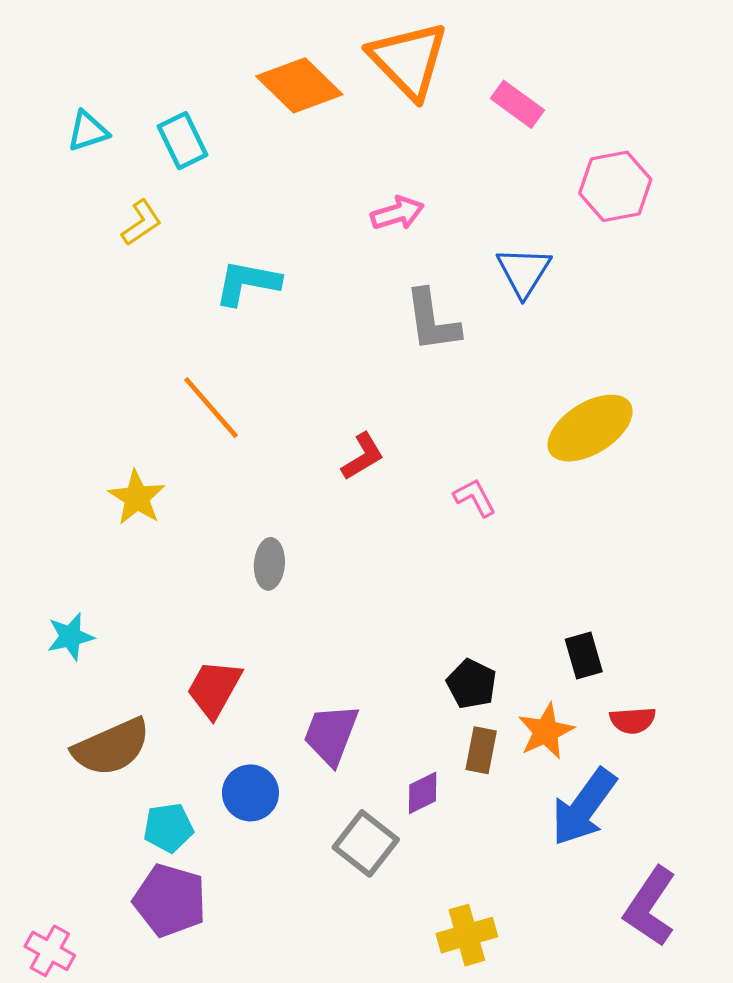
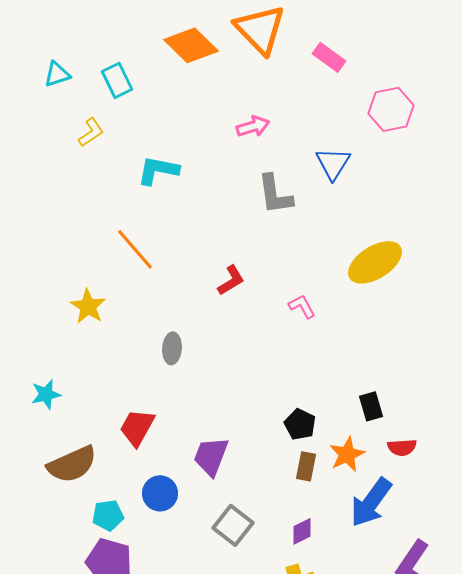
purple diamond: (423, 793) -> (302, 531), moved

